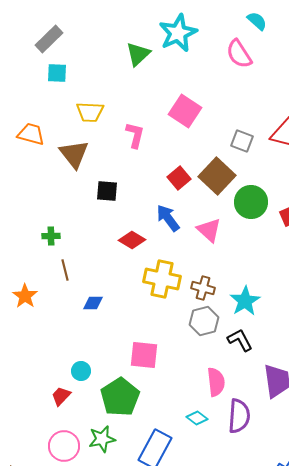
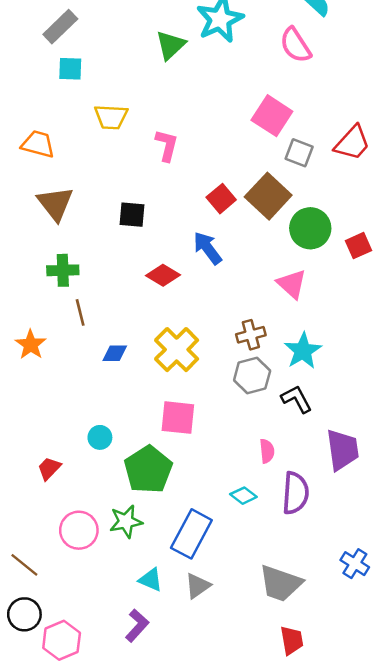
pink square: (185, 111) -> (272, 116), moved
brown triangle: (74, 154) -> (55, 204), moved
pink triangle: (209, 230) -> (292, 284), moved
green cross: (51, 236) -> (63, 270), size x1.4
yellow cross: (162, 279) -> (177, 350), moved, turned 33
brown cross: (203, 288) -> (251, 335), turned -30
pink semicircle: (216, 382) -> (267, 451), size x0.7
red trapezoid: (61, 396) -> (49, 468), moved

